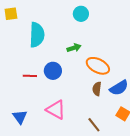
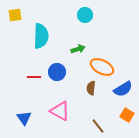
brown semicircle: (97, 89) -> (91, 88), moved

